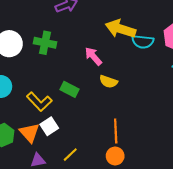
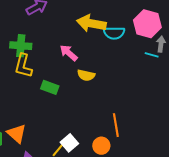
yellow L-shape: (39, 102) -> (23, 66), moved, turned 65
white square: (49, 126) -> (69, 143), moved
orange line: (116, 131) -> (116, 125), moved

